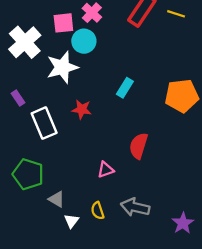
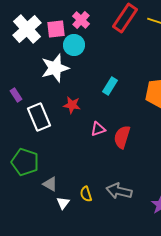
white cross: (25, 42) -> (27, 29), moved
pink triangle: (106, 170) -> (98, 129), moved

